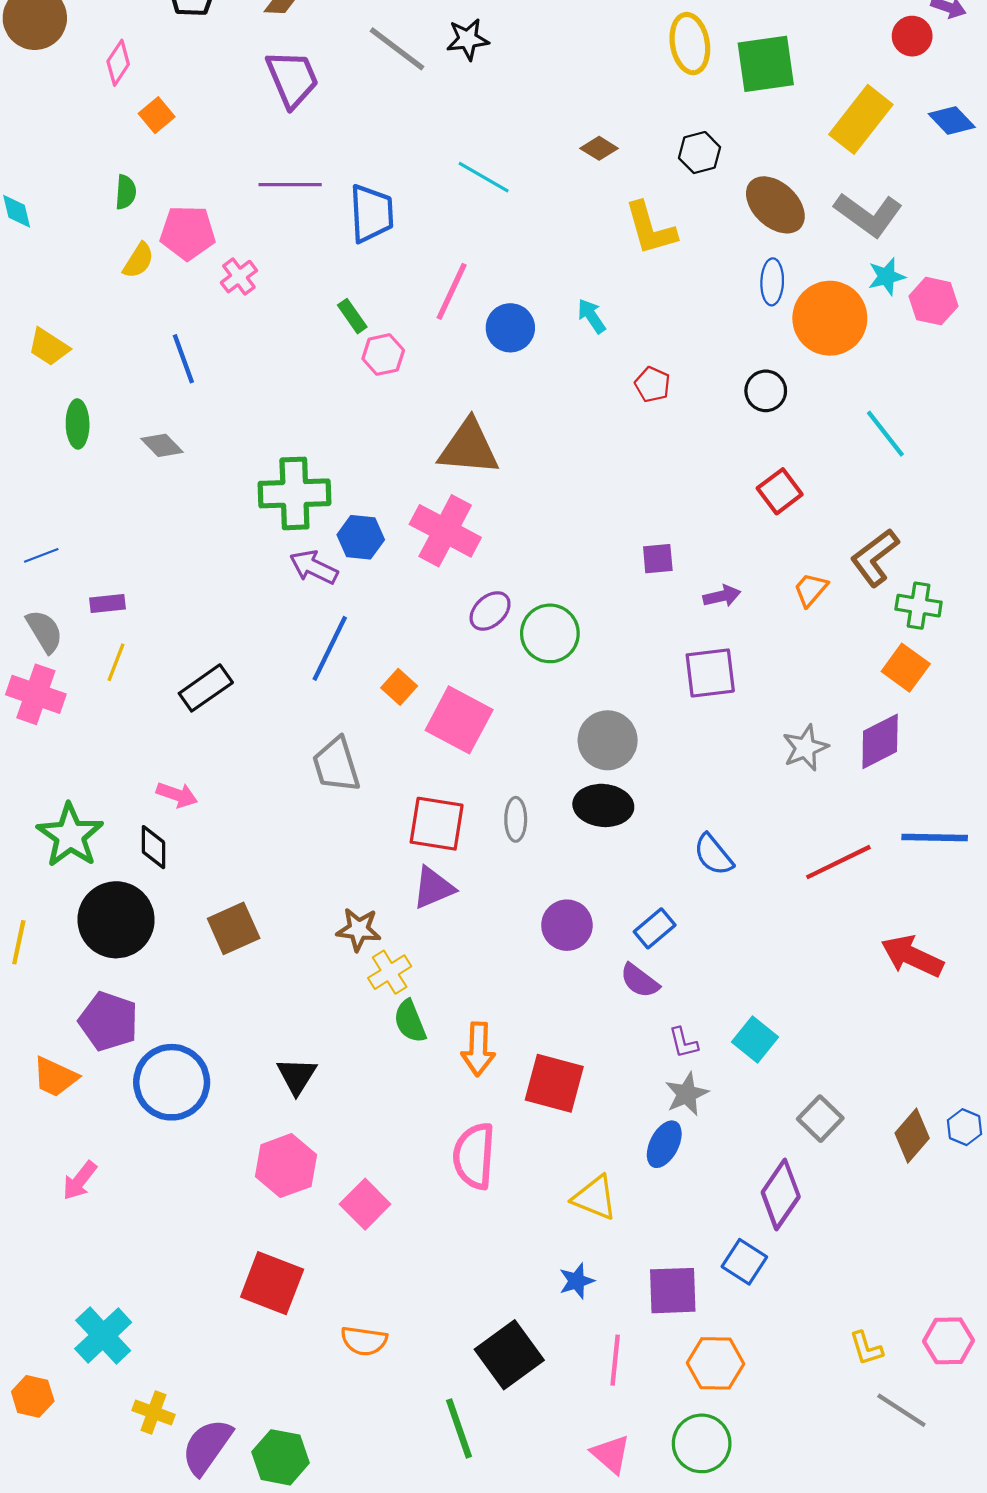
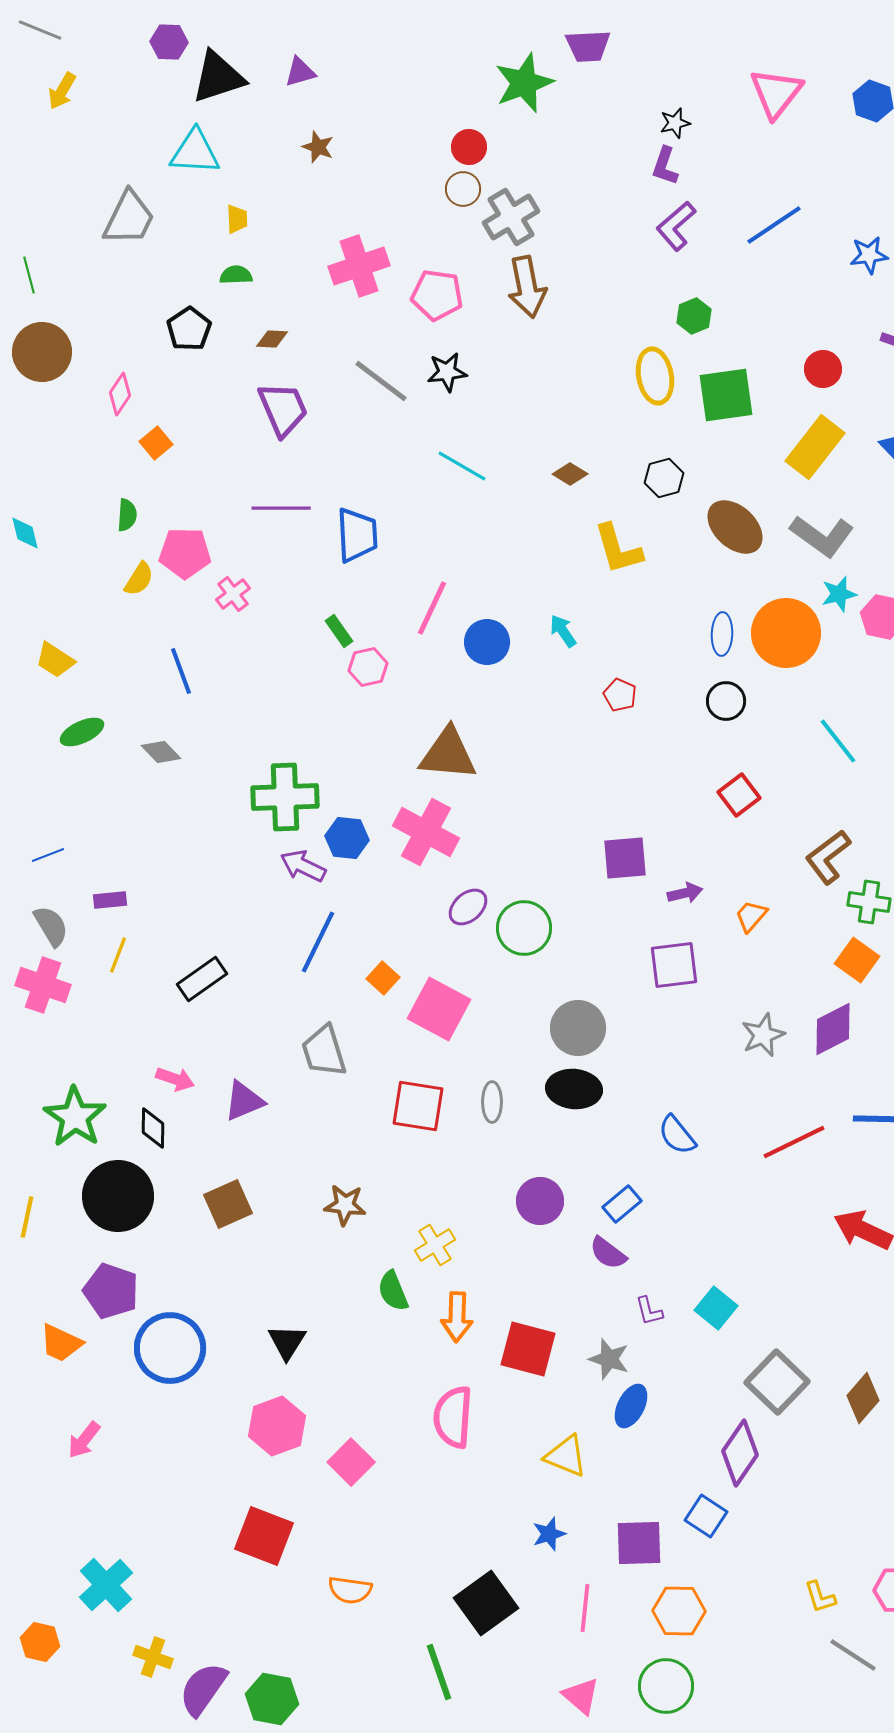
red circle: (912, 36) -> (823, 369), moved
cyan line: (484, 177) -> (462, 466), moved
blue ellipse: (772, 282) -> (722, 634), moved
green ellipse: (78, 424) -> (82, 732), turned 66
purple square: (658, 559) -> (625, 858), size x1.5
orange trapezoid: (811, 590) -> (751, 916), moved
purple triangle: (433, 888) -> (244, 1101), moved
yellow cross: (390, 972) -> (435, 1245), moved
gray star: (687, 1094) -> (609, 1359), moved, turned -30
gray square: (820, 1119) -> (777, 1382), size x1.5

